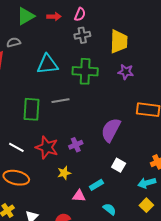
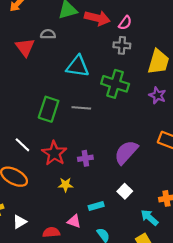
red arrow: (54, 17) -> (97, 18), size x1.6
cyan arrow: (147, 183) -> (149, 217), turned 42
pink triangle: (79, 196) -> (74, 221), moved

